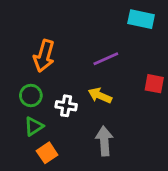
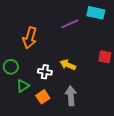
purple line: (106, 59) -> (70, 24), moved
green circle: (31, 95) -> (11, 67), moved
orange square: (47, 153) -> (43, 97), moved

